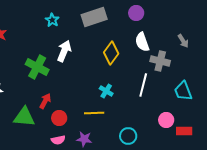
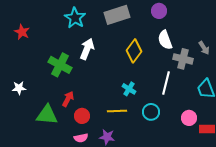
cyan star: (52, 20) -> (75, 18), size x1.5
gray arrow: (183, 41) -> (204, 48), moved
cyan circle: (128, 136) -> (151, 112), moved

